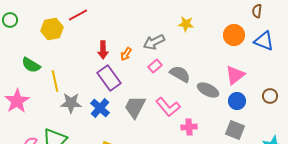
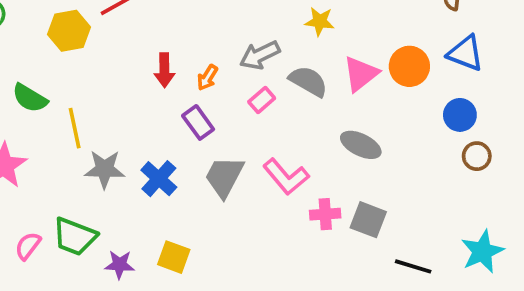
orange circle: (234, 35) -> (409, 66), moved
gray semicircle: (180, 74) -> (308, 81), moved
pink triangle: (235, 75) -> (361, 74), moved
purple rectangle: (109, 78) -> (198, 122), moved, size x0.7
blue circle: (237, 101) -> (460, 115), moved
gray square: (235, 130) -> (368, 220), moved

